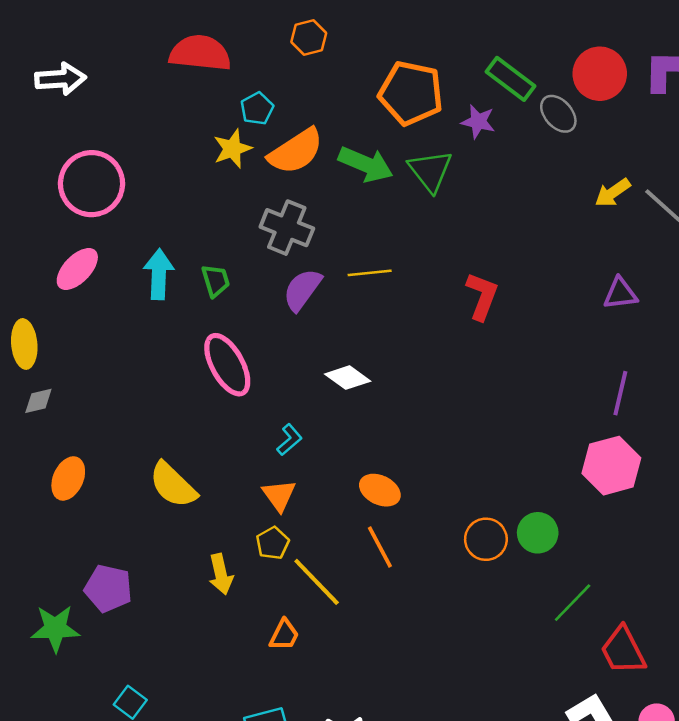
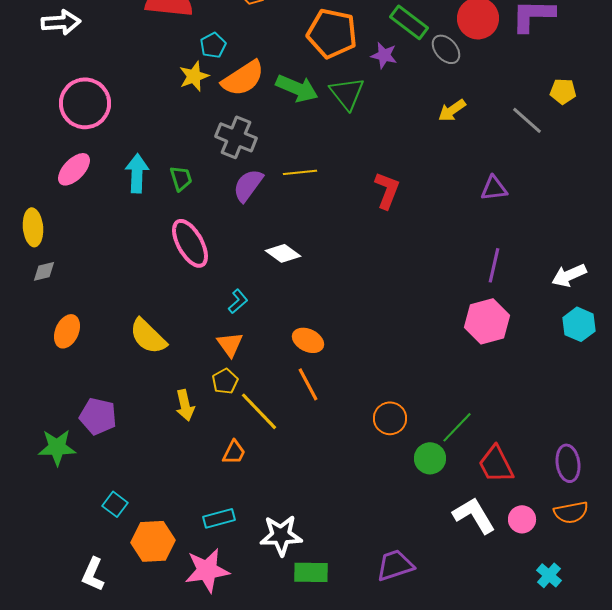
yellow arrow: (613, 193) -> (452, 110), moved
green circle: (538, 533) -> (430, 458), moved
orange circle: (486, 539) -> (390, 418), moved

